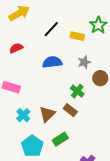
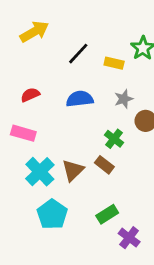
red semicircle: (16, 48) -> (30, 95), moved
cyan cross: (23, 115) -> (40, 172), size x1.5
green rectangle: (60, 139) -> (107, 214), moved

